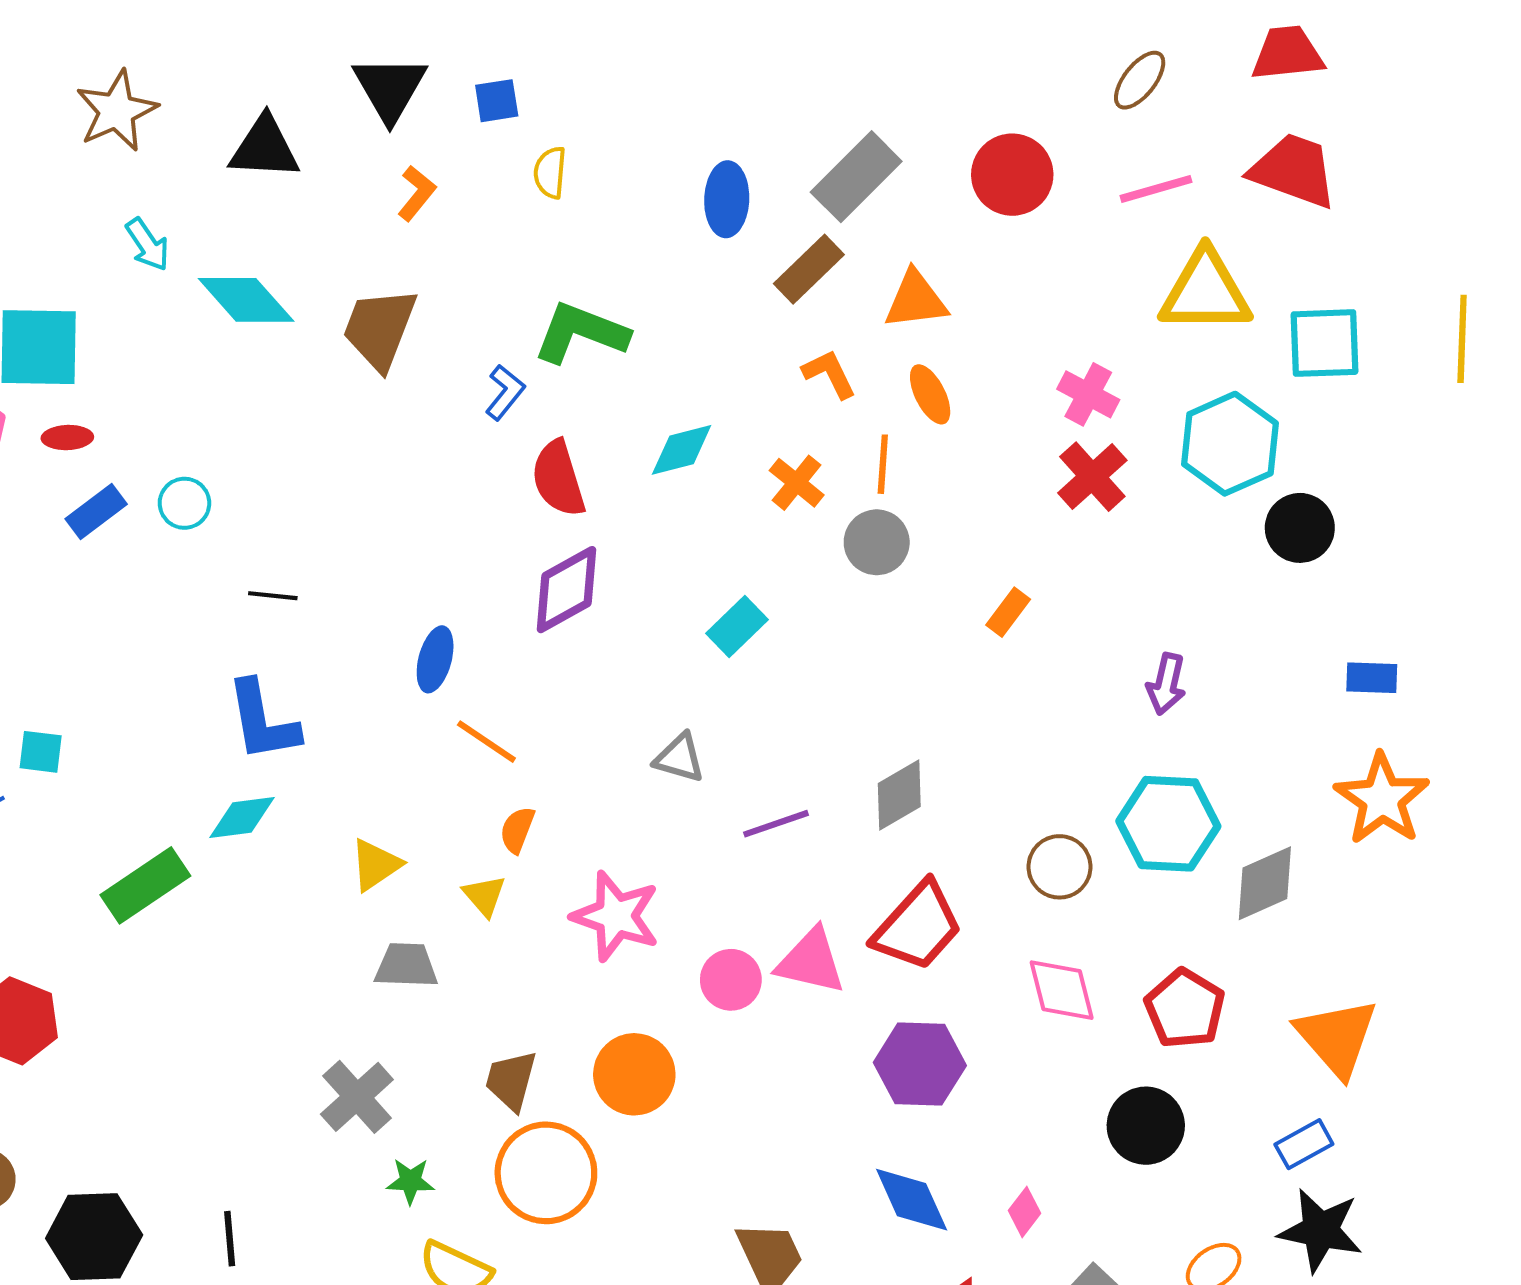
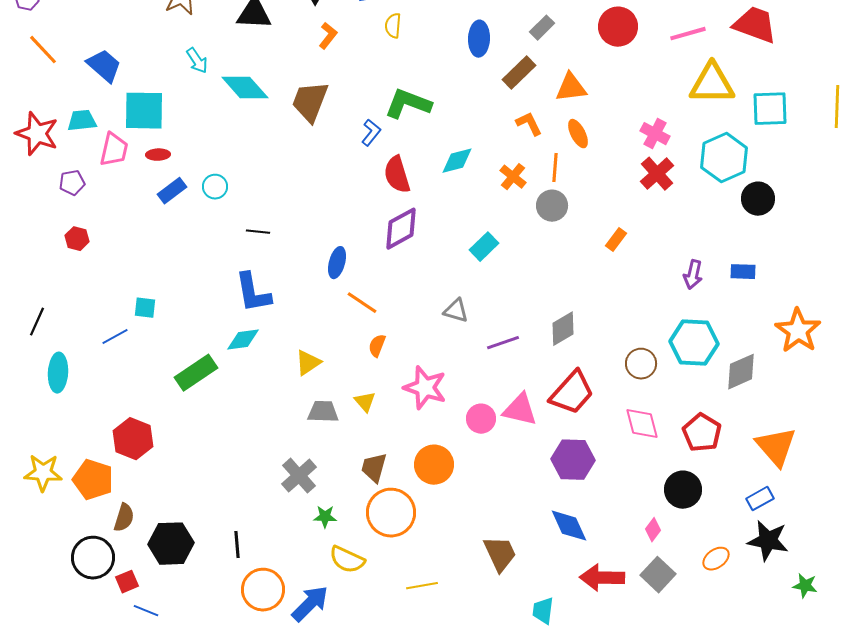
gray rectangle: (856, 177) -> (542, 28), size x0.6
blue rectangle: (1372, 678) -> (743, 272), moved
yellow triangle: (484, 896) -> (365, 402), moved
pink diamond: (1025, 1212) -> (653, 530), moved

